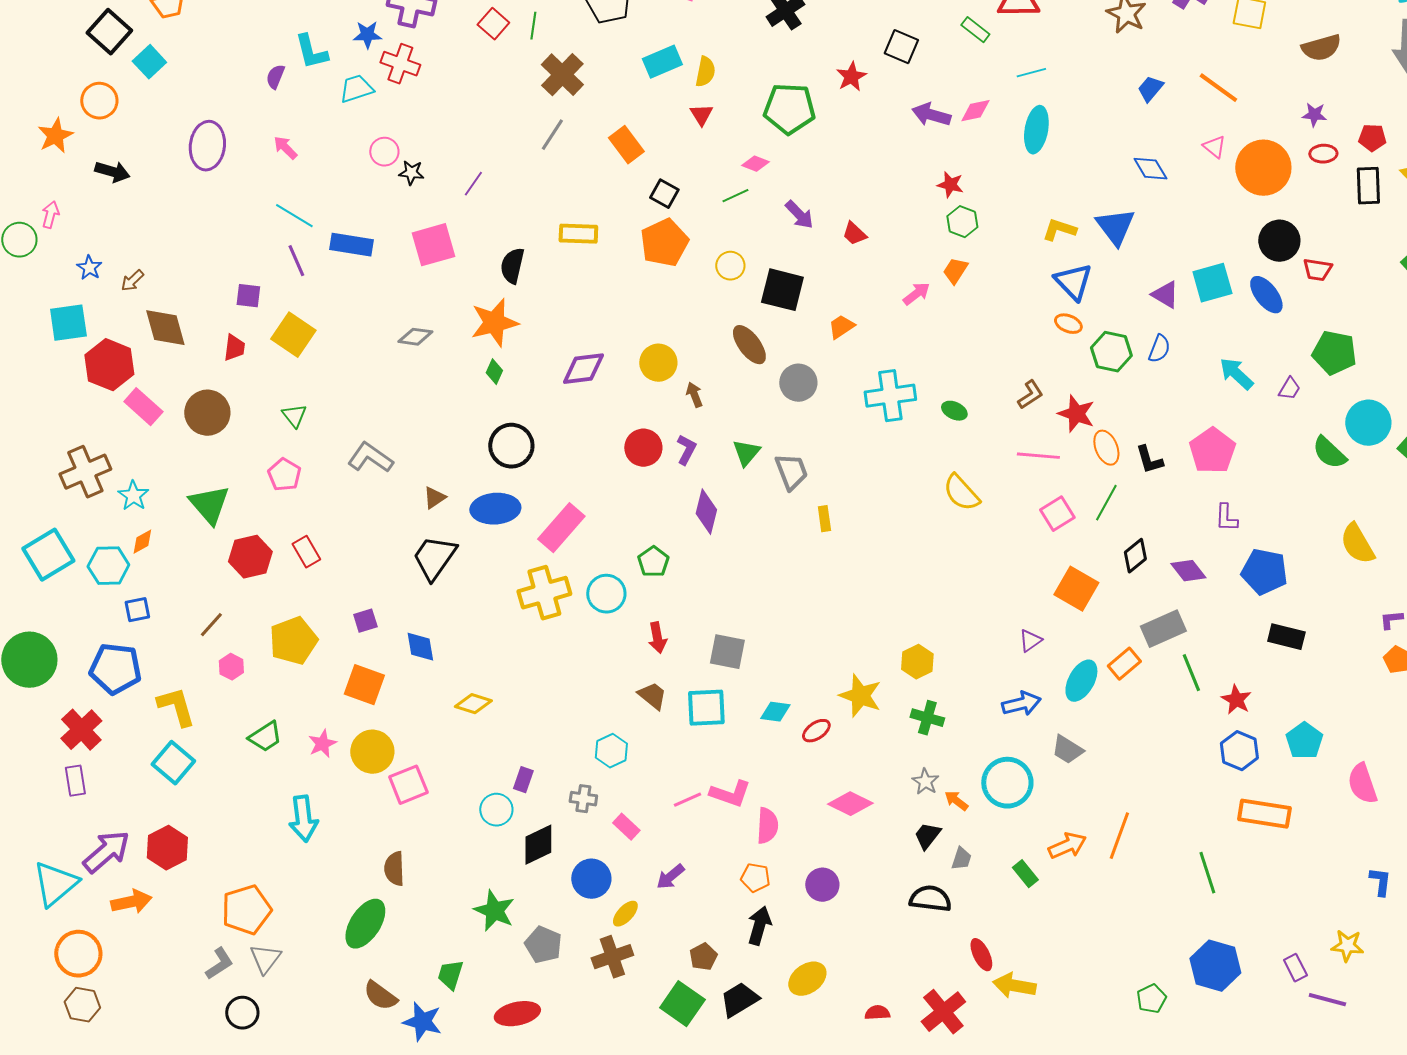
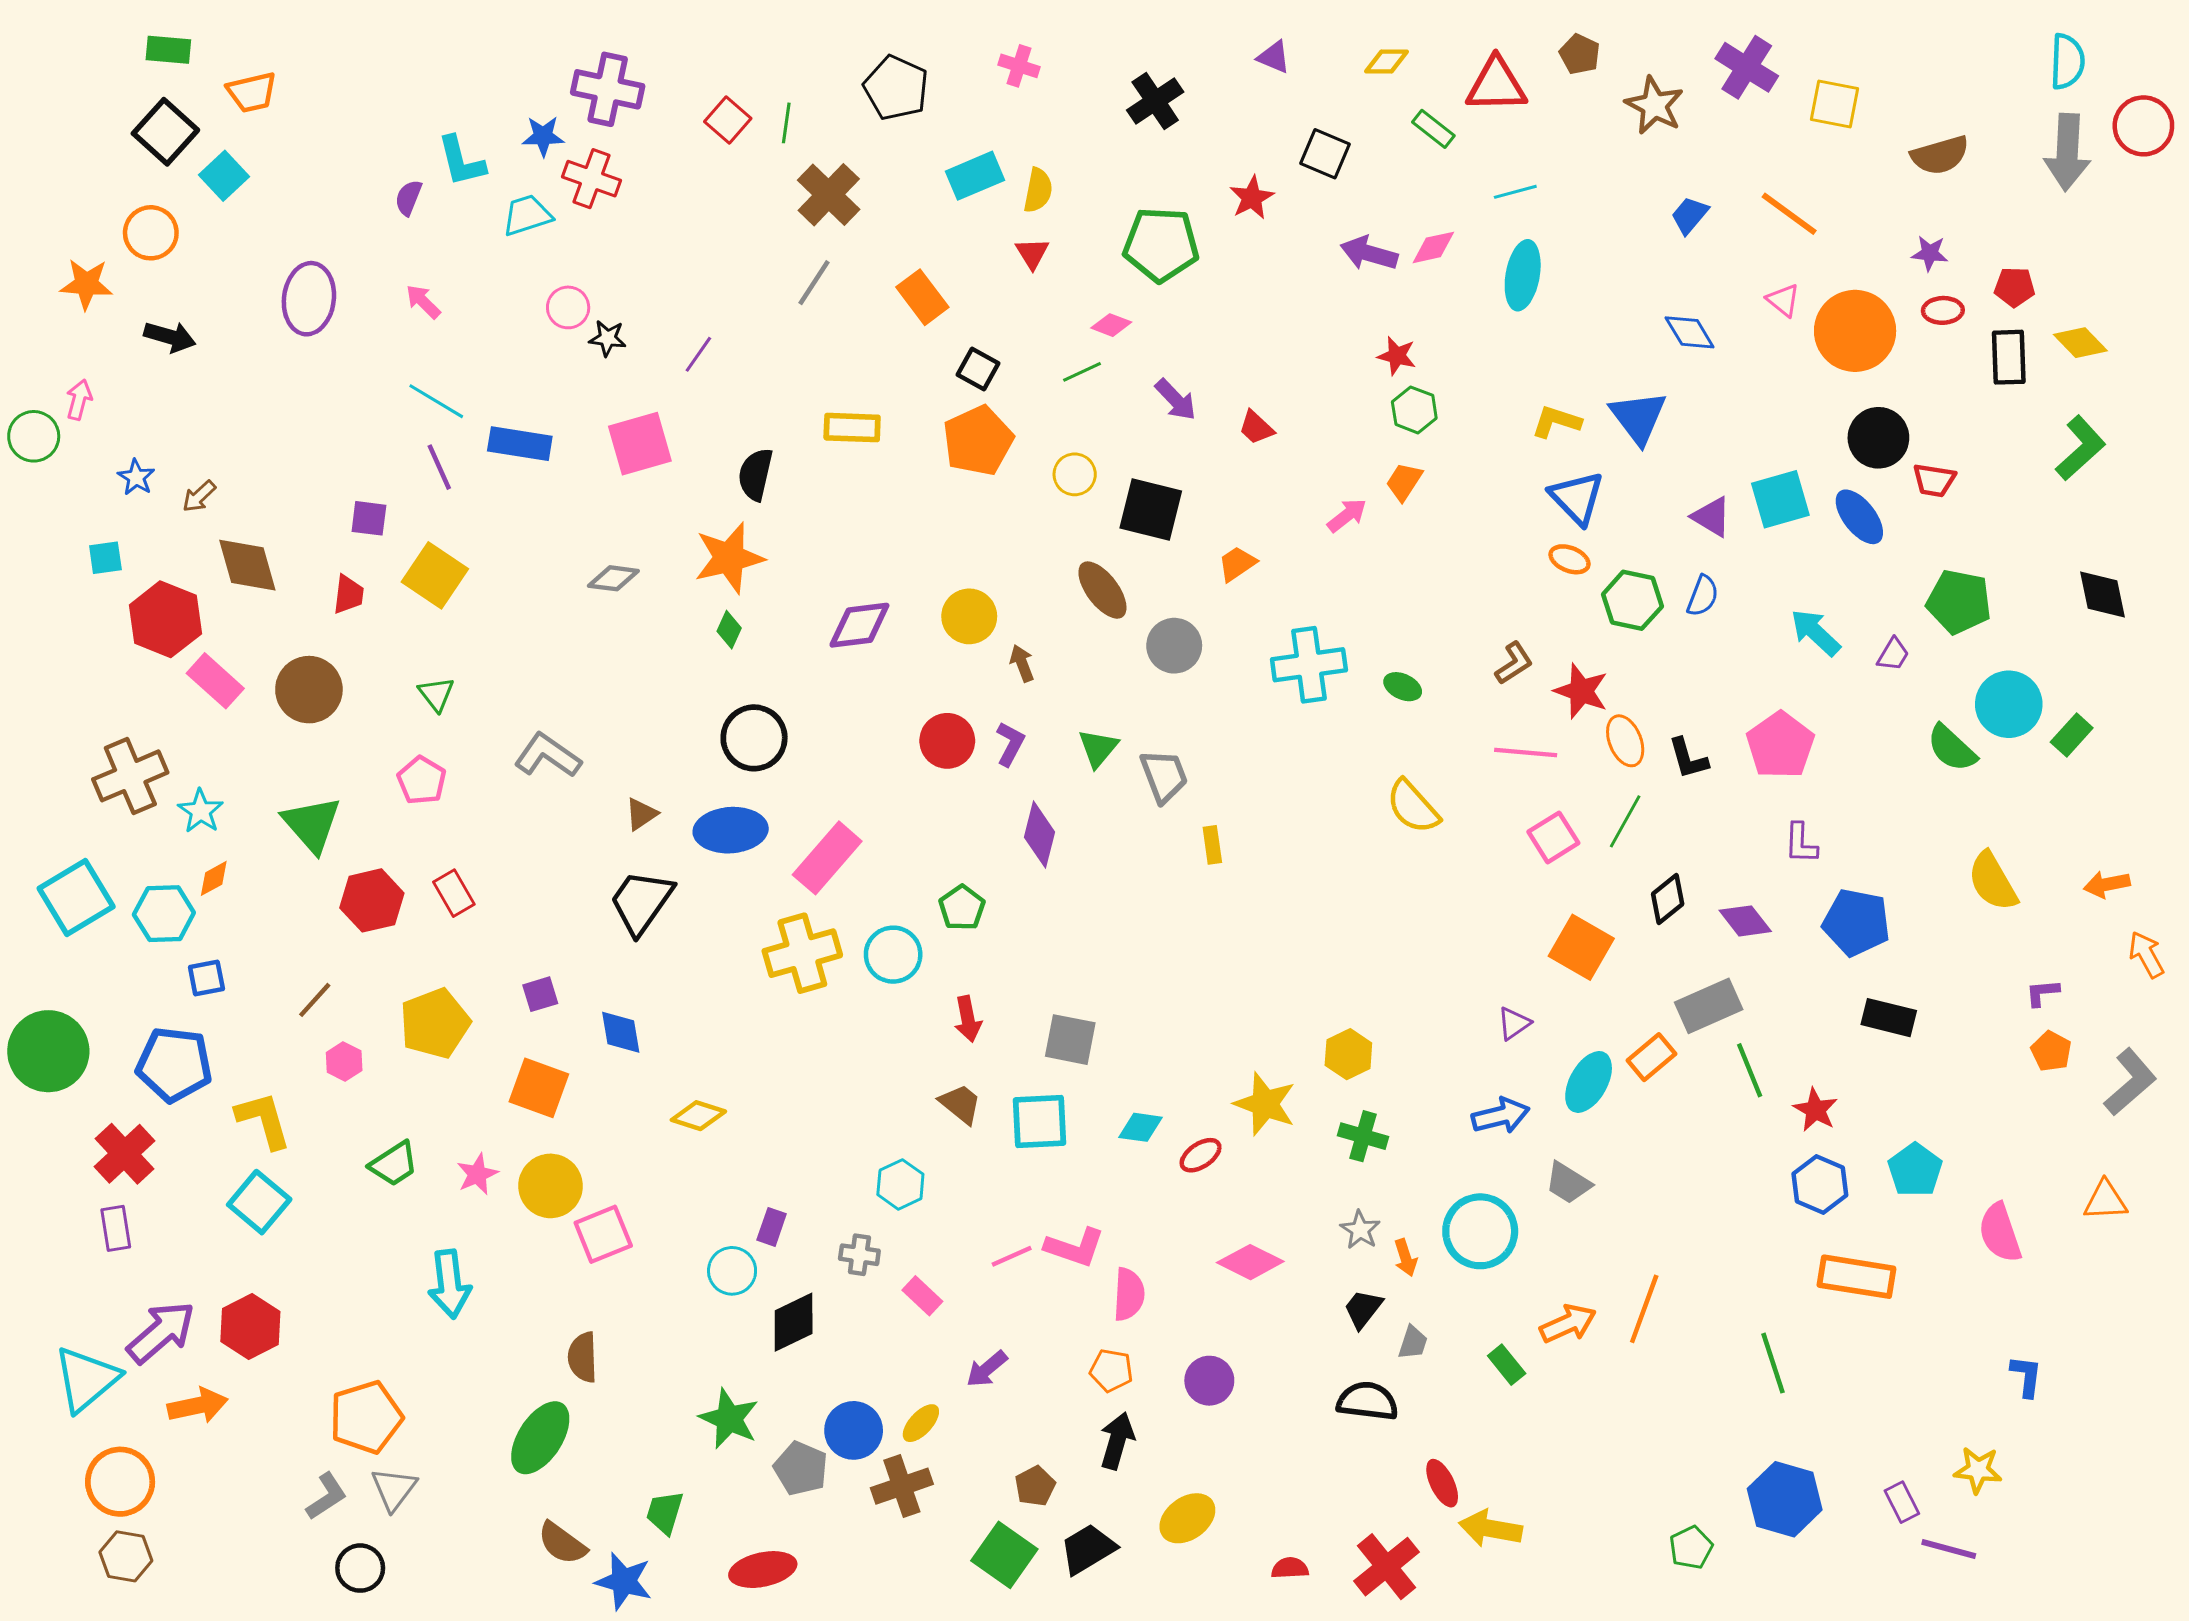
orange star: (55, 136) -> (86, 284), turned 30
cyan square: (68, 323) -> (105, 558), size x0.6
orange arrow: (956, 801) -> (1406, 1258), turned -145
blue circle: (591, 879) -> (854, 1430), moved

